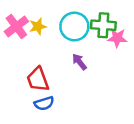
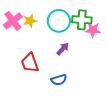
purple arrow: (79, 62) -> (63, 49), turned 80
blue semicircle: (44, 103) -> (59, 80), moved

